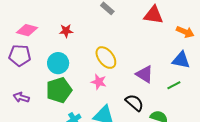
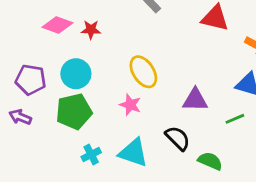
pink diamond: (27, 30) -> (57, 25), moved
purple pentagon: (20, 55) -> (31, 80), moved
purple triangle: (144, 74) -> (195, 100), turned -36

